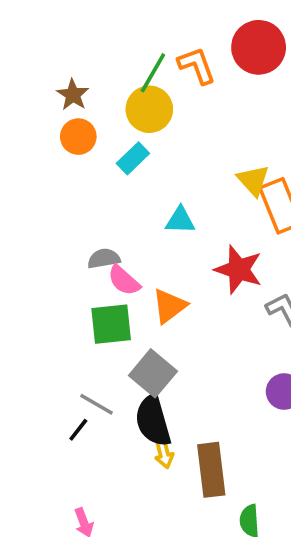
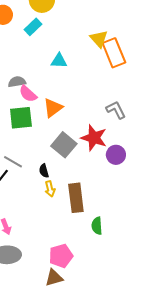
red star: (239, 270) -> (94, 138), moved
gray square: (153, 373) -> (64, 145), moved
black semicircle: (153, 421) -> (44, 171), size x0.5

